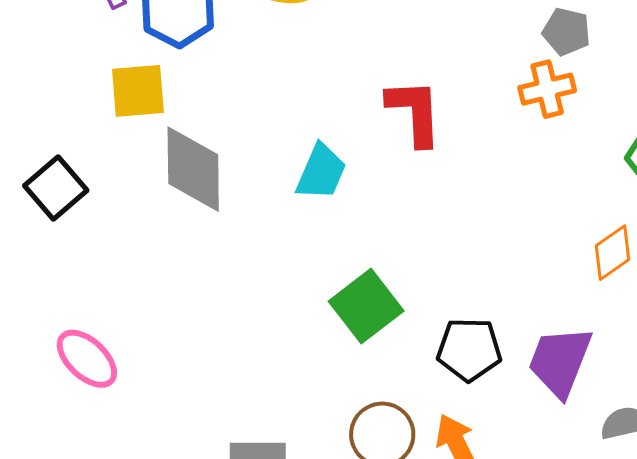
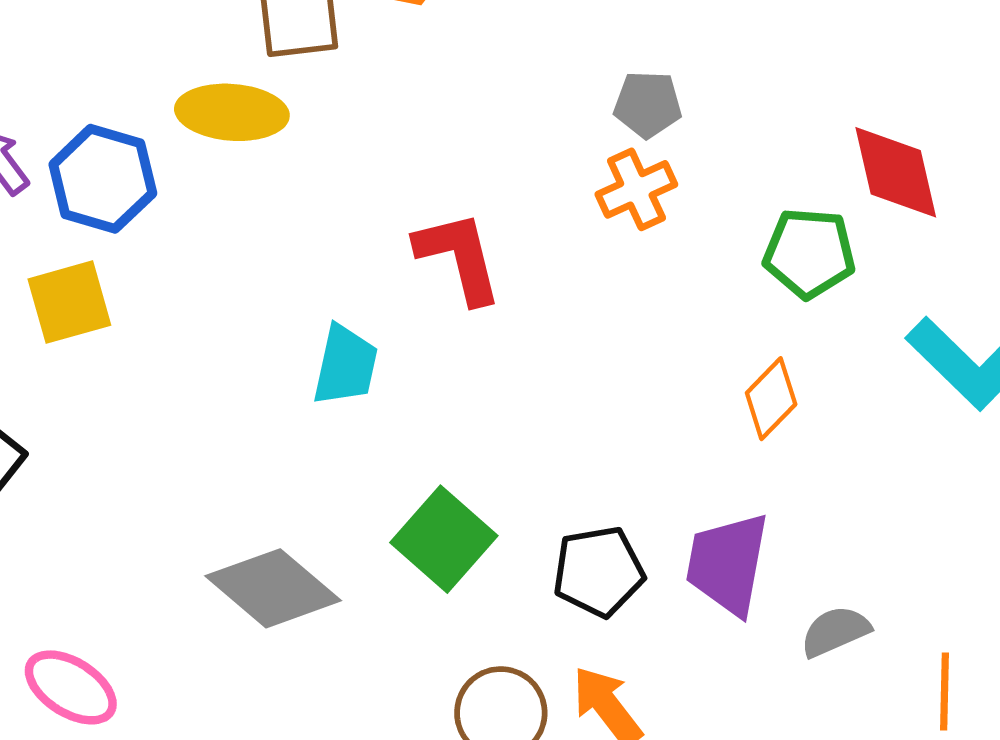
gray diamond: (193, 169) -> (273, 588), moved, turned -38

